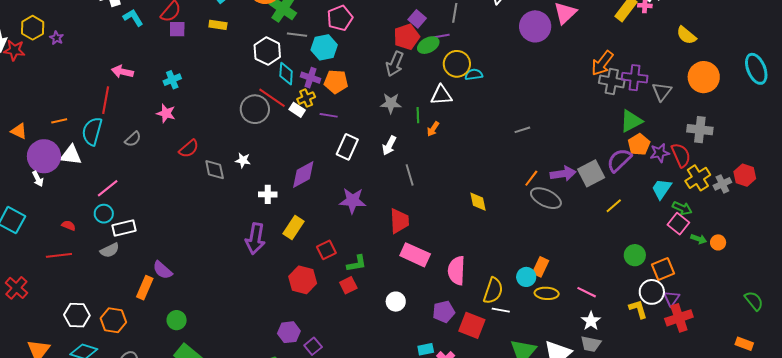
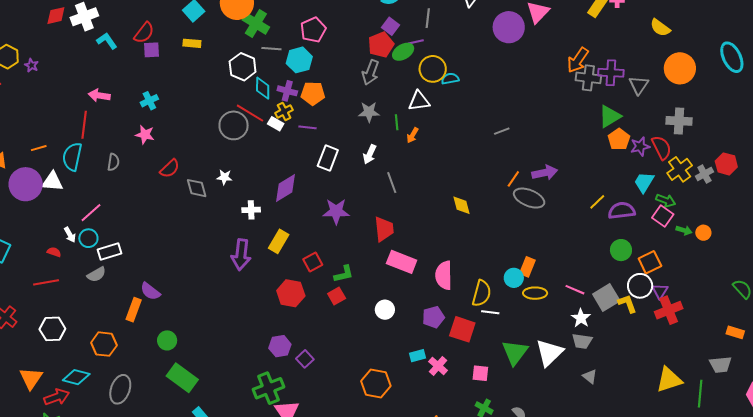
gray semicircle: (133, 139) -> (113, 162), turned -36
purple semicircle: (619, 160) -> (622, 211), moved, turned 40
gray square: (591, 173) -> (606, 297), moved
white arrow: (38, 179) -> (70, 235), moved
white hexagon: (77, 315) -> (52, 329), moved

